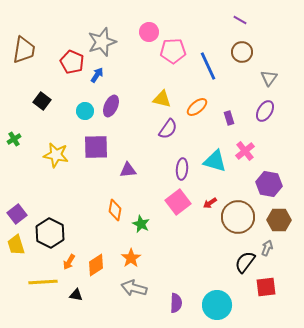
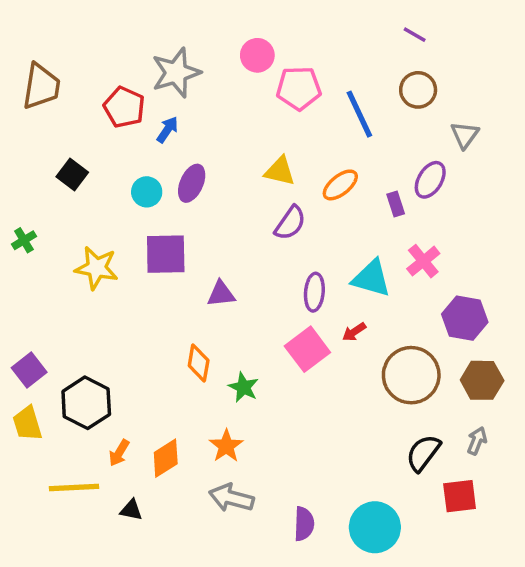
purple ellipse: (265, 111) -> (430, 180), moved
red arrow: (210, 203) -> (354, 332), moved
gray arrow: (267, 248) -> (477, 441), moved

